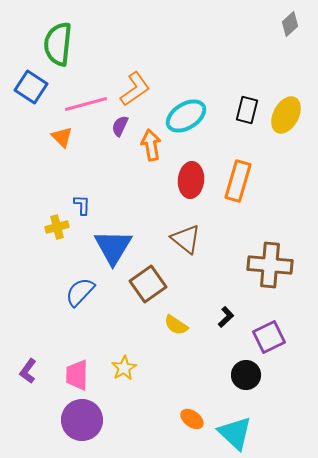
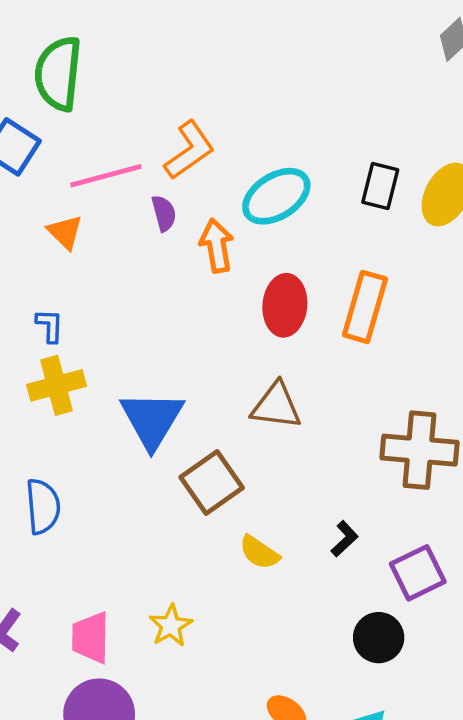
purple semicircle: (120, 126) -> (164, 213), turned 140
blue L-shape: (82, 205) -> (50, 326), moved
yellow cross: (57, 227) -> (56, 385), size x1.4
brown triangle: (186, 239) -> (276, 406), turned -32
blue semicircle: (80, 292) -> (43, 506), moved, turned 132

